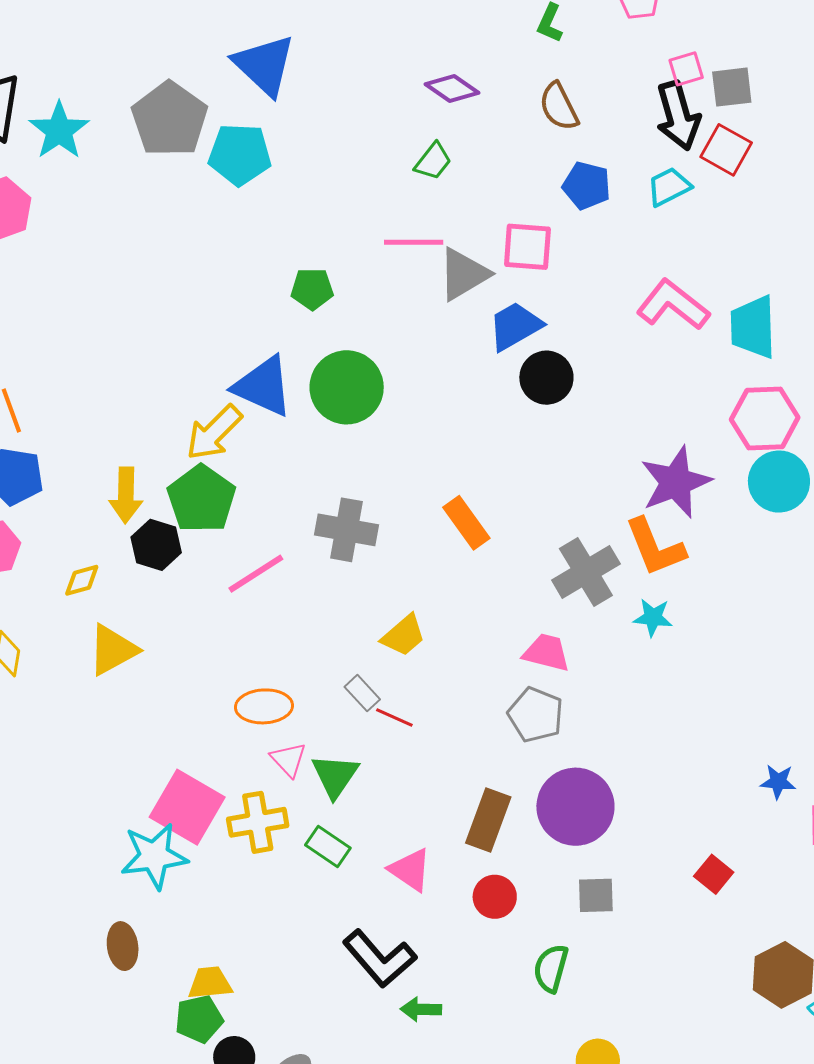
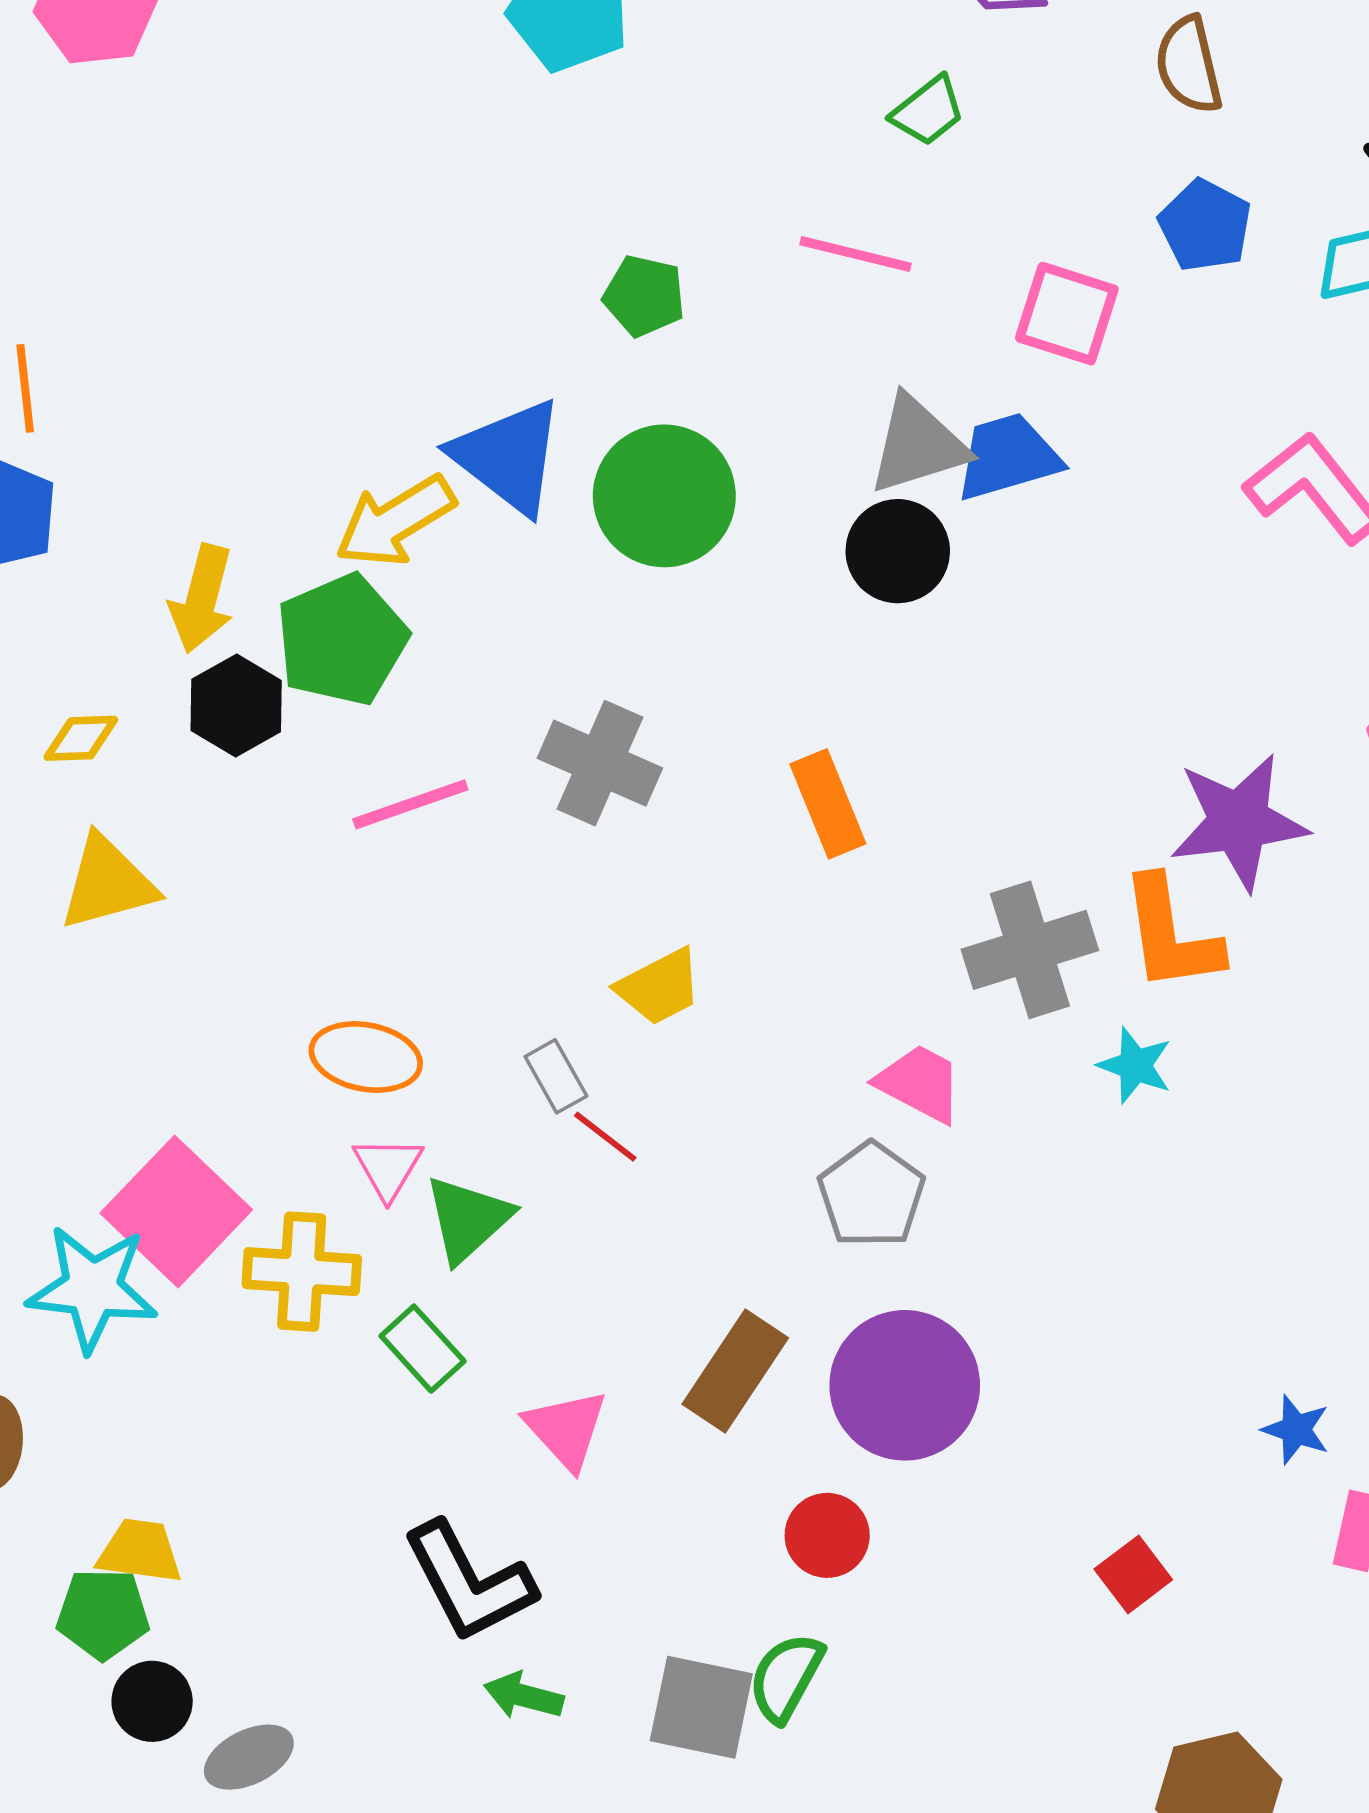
gray triangle: (464, 274) -> (918, 445), moved
black circle: (546, 378) -> (898, 551), moved
gray square: (596, 895) -> (701, 1707), moved, size x1.4
red circle: (495, 897) -> (827, 1535), moved

